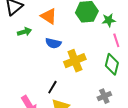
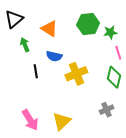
green arrow: (24, 32) -> (25, 45), turned -96
black line: (52, 87) -> (36, 71), moved, turned -40

